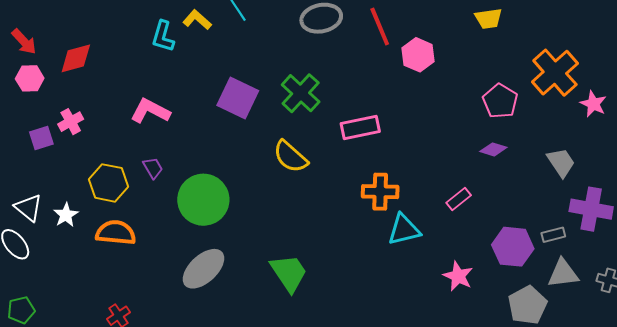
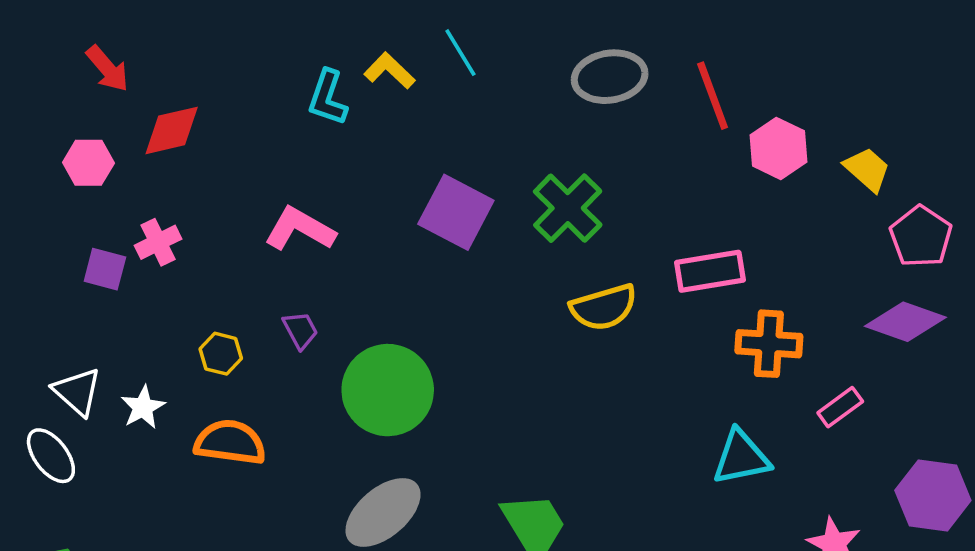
yellow trapezoid: (488, 19) -> (867, 169), moved, turned -132
red arrow: (24, 42) -> (107, 69), moved
pink rectangle: (360, 127) -> (710, 271), moved
purple square: (41, 138) -> (105, 269), turned 30
purple diamond: (493, 149) -> (905, 322), size x1.6
yellow semicircle: (290, 157) -> (604, 307), moved, turned -60
yellow hexagon: (108, 183) -> (221, 354), size x0.6
orange cross: (380, 192) -> (769, 344), moved

